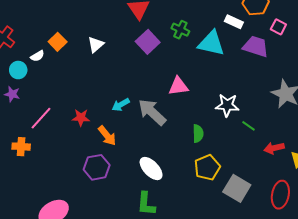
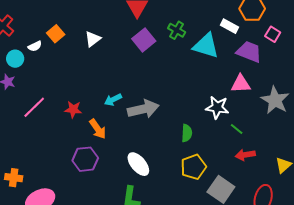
pink triangle: (178, 86) -> (241, 84), moved
gray arrow: (152, 112) -> (143, 109), turned 120
orange cross: (21, 147) -> (14, 178), moved
red arrow: (274, 148) -> (245, 155), moved

